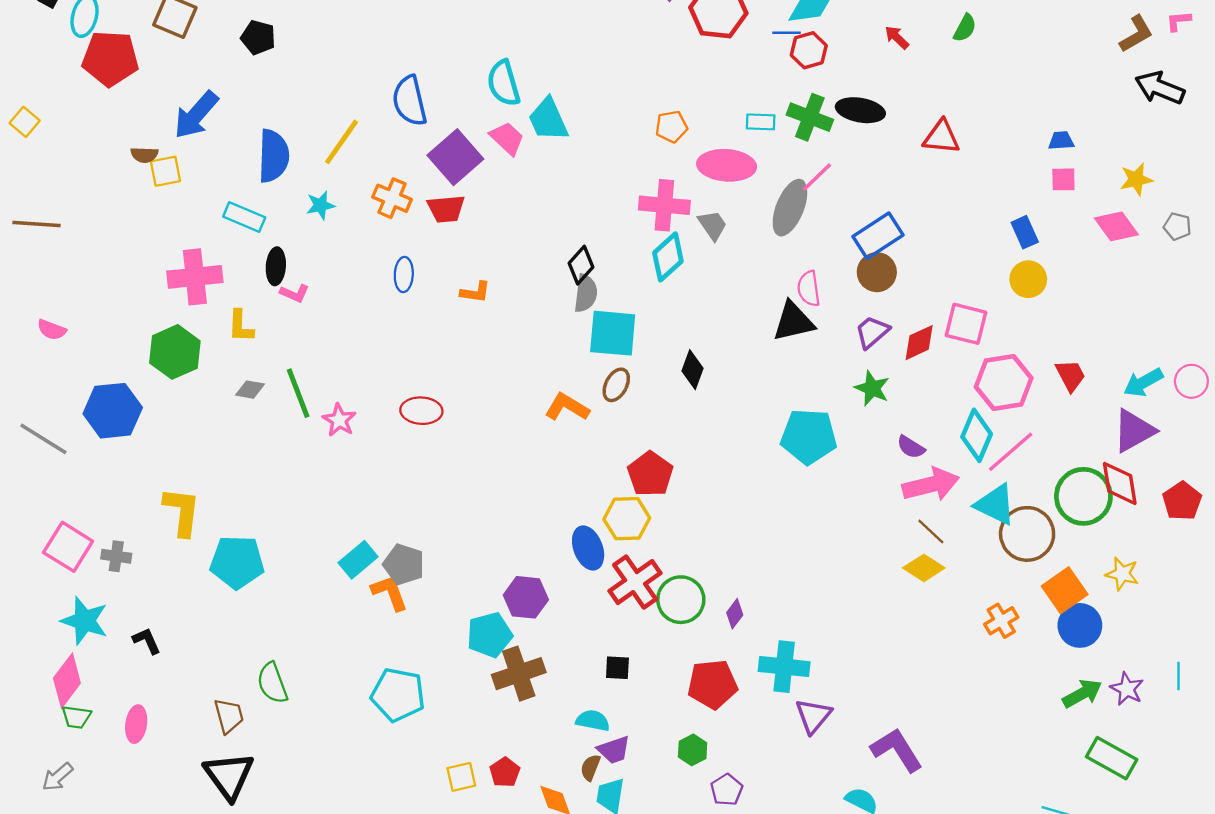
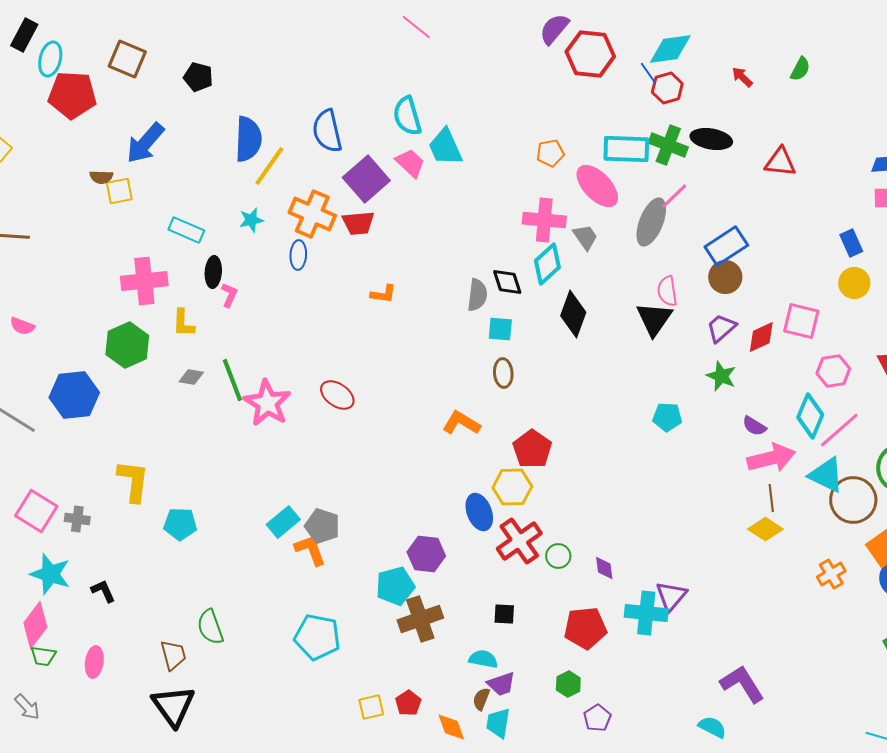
blue line: (786, 33) -> (648, 73), turned 55
cyan rectangle: (761, 122) -> (626, 149), size x1.8
blue semicircle: (273, 156) -> (248, 139), moved
pink ellipse: (727, 165) -> (597, 186), turned 42
orange cross: (392, 198) -> (312, 214), size x1.4
black diamond: (581, 265) -> (507, 282), moved, turned -60
blue ellipse: (404, 275) -> (298, 255), moved
pink L-shape: (295, 293) -> (229, 295), turned -90
black triangle: (793, 321) -> (654, 319), turned -42
cyan square: (613, 333) -> (500, 329), size x0.6
black diamond: (693, 370) -> (573, 314), moved, size x1.4
pink hexagon: (1004, 382) -> (833, 371), size x0.7
brown ellipse: (616, 385) -> (503, 373), turned -32
orange L-shape: (567, 407) -> (461, 423), moved
red ellipse: (421, 411) -> (337, 395), turned 32
pink star: (339, 420) -> (267, 403), size x1.6
cyan pentagon: (809, 436) -> (667, 417), size x0.6
brown line: (931, 532) -> (771, 498), turned 40
cyan pentagon: (237, 562) -> (180, 524), size x0.7
green circle: (681, 600) -> (558, 556), size x0.6
purple diamond: (735, 614) -> (604, 568), turned -45
purple triangle: (813, 716) -> (671, 596), moved
gray arrow: (58, 777) -> (27, 707), turned -92

